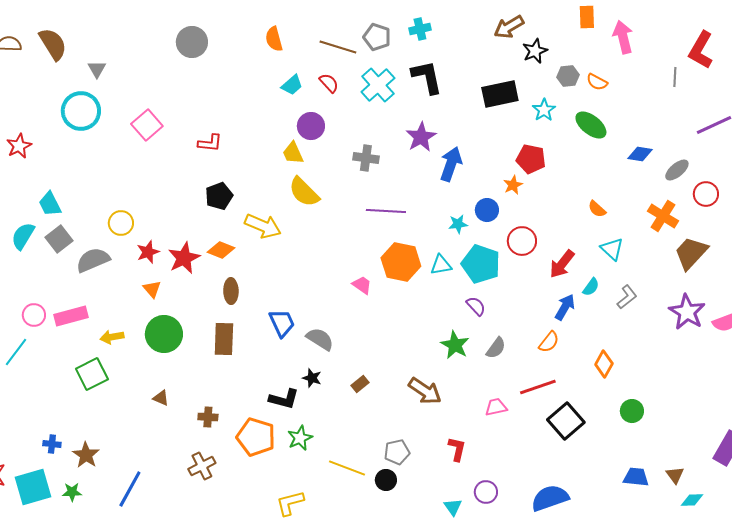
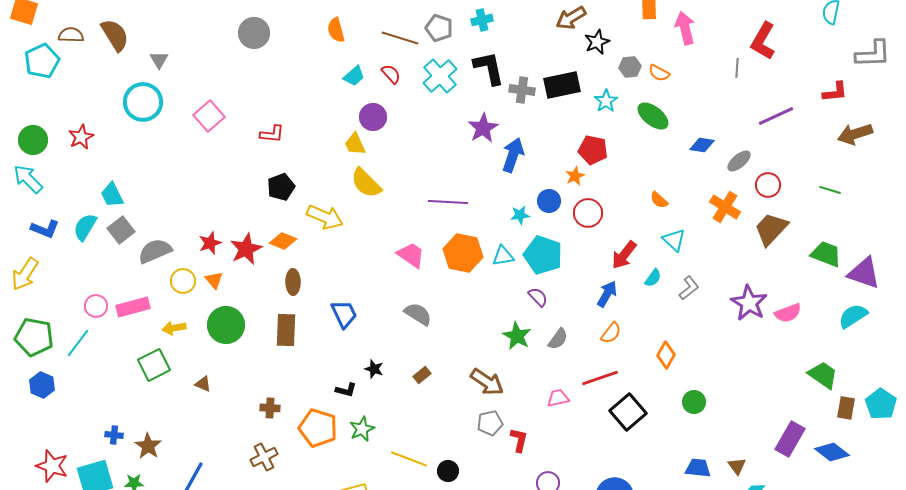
gray cross: (366, 158) -> (522, 90), moved
yellow circle: (121, 223) -> (183, 281), moved
red circle: (522, 241) -> (588, 213), moved
brown trapezoid: (691, 253) -> (771, 229), moved
pink trapezoid: (362, 285) -> (411, 255), moved, size x1.4
blue arrow: (565, 307) -> (607, 294), moved
gray semicircle: (320, 339) -> (418, 314), moved
brown triangle: (161, 398) -> (203, 384), moved
black L-shape: (284, 399) -> (346, 390), size x0.7
gray pentagon: (397, 452) -> (490, 423), moved

